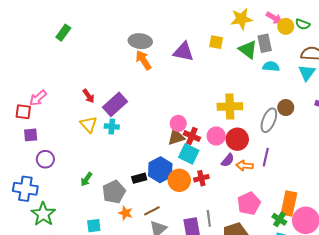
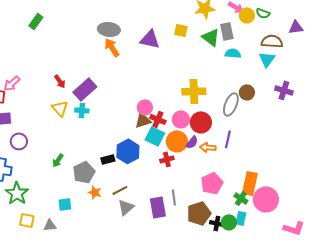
orange circle: (179, 180) -> (177, 141), moved

